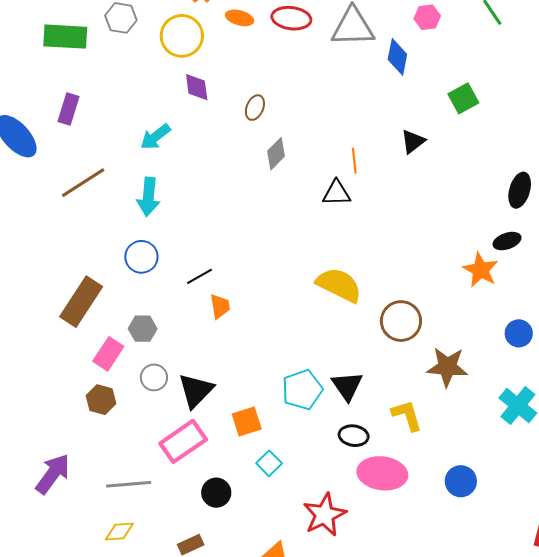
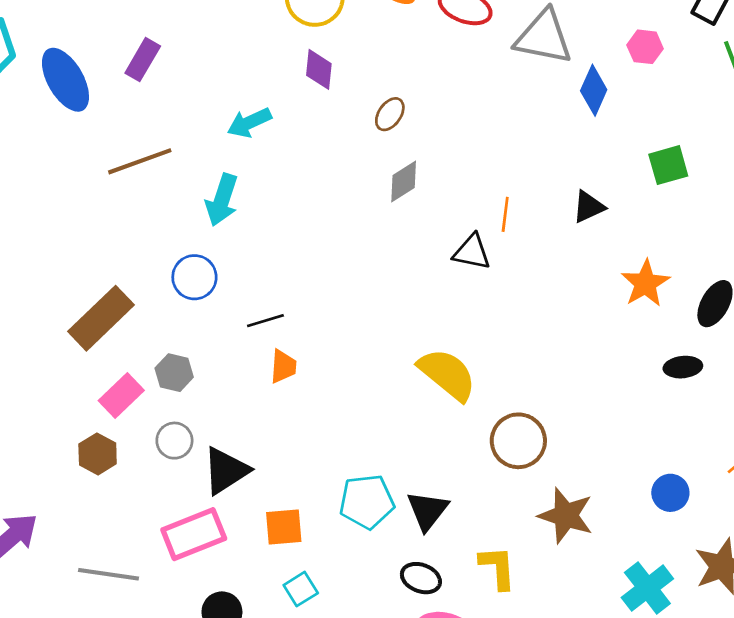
orange star: (480, 270) -> (645, 283), moved

